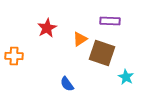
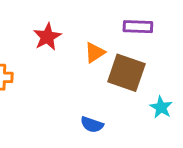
blue semicircle: (67, 84) -> (92, 125), moved, turned -35

